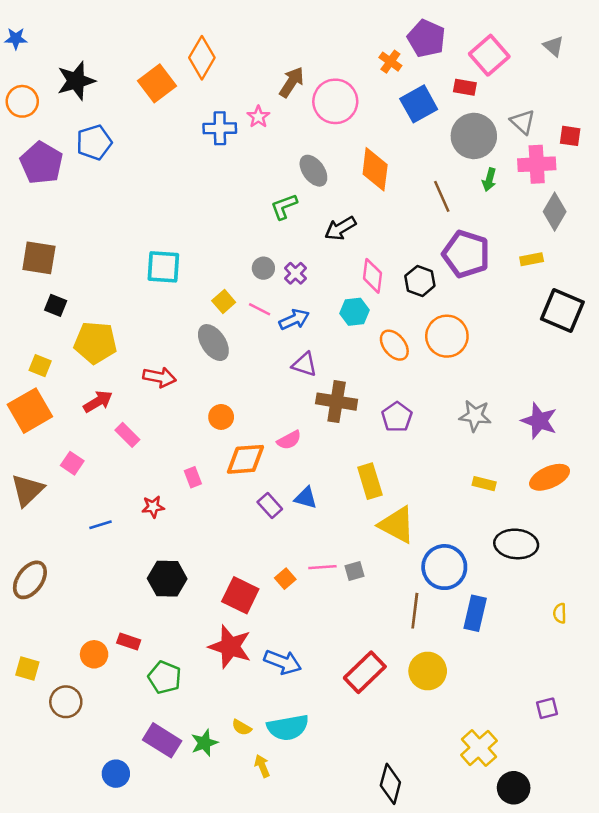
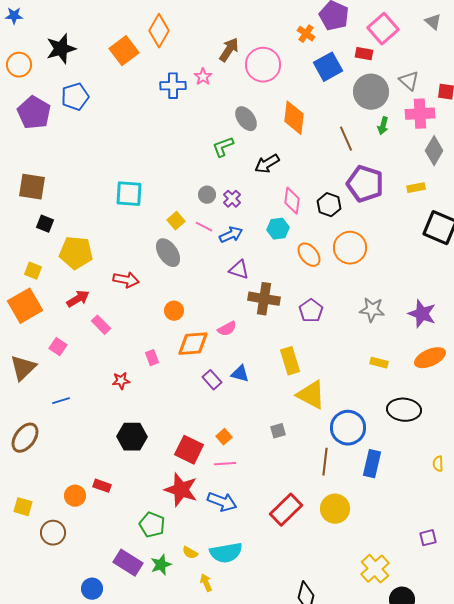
blue line: (100, 525) -> (61, 401), moved
pink line: (322, 567) -> (225, 464), moved
green pentagon: (165, 677) -> (152, 525), moved

